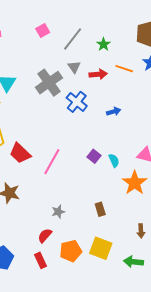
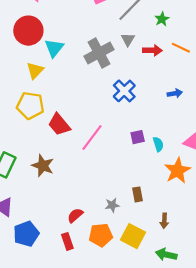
blue cross: (77, 102) -> (124, 91), moved
blue arrow: (114, 111) -> (175, 93), moved
purple square: (94, 156) -> (138, 137), turned 32
gray star: (58, 212) -> (112, 205), moved
brown arrow: (141, 231) -> (164, 221), moved

